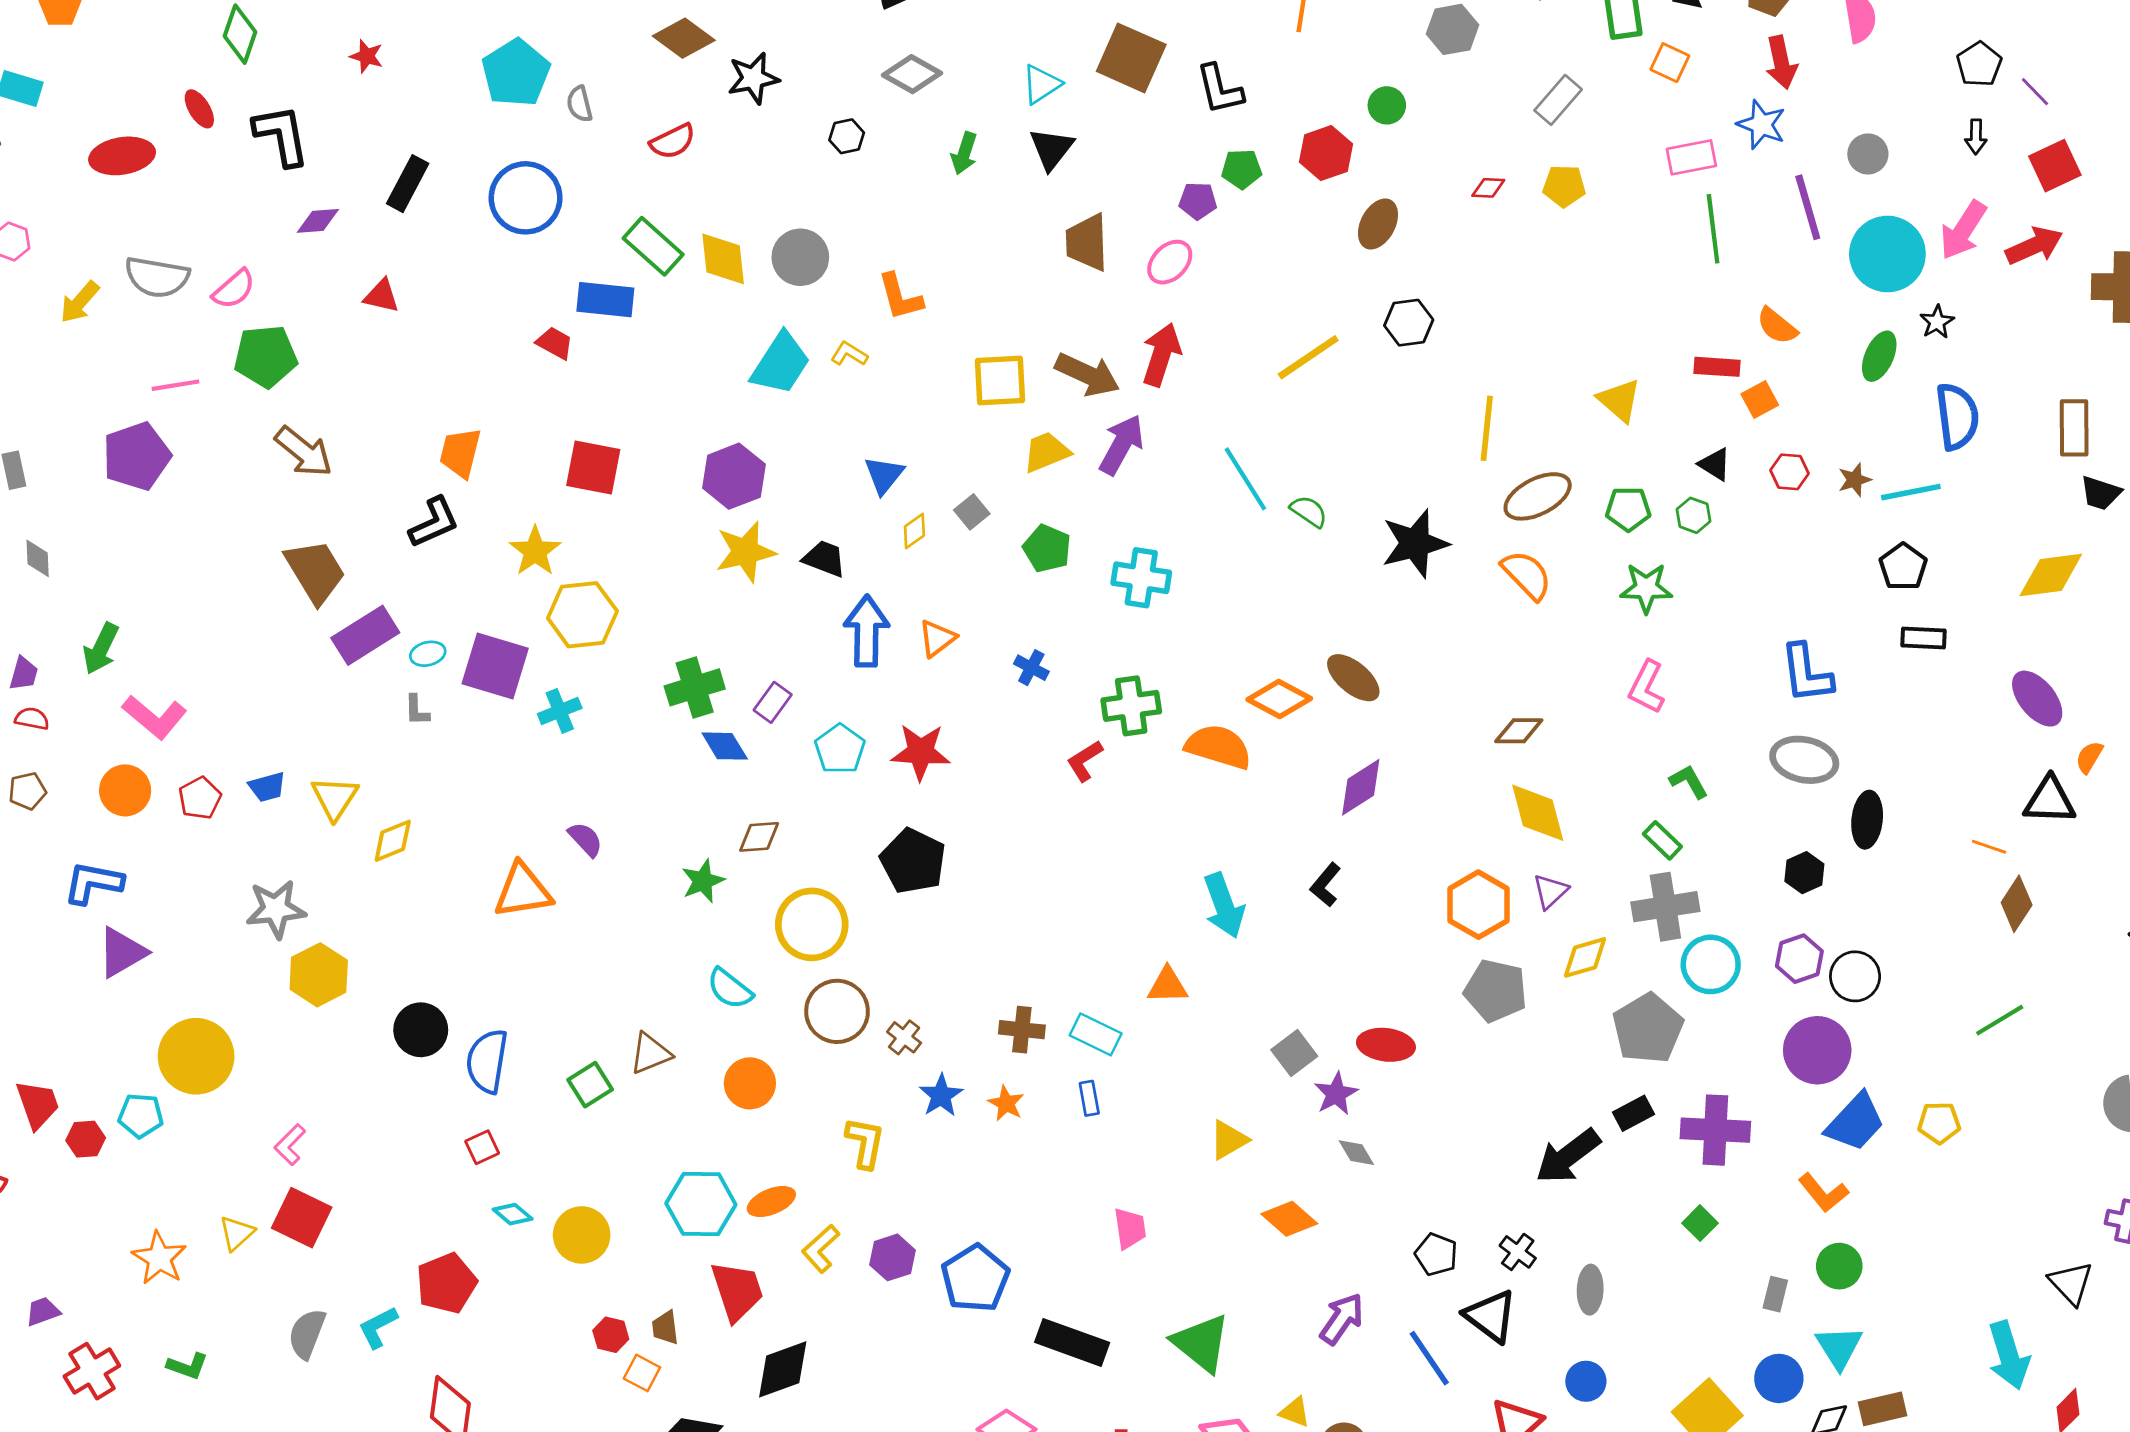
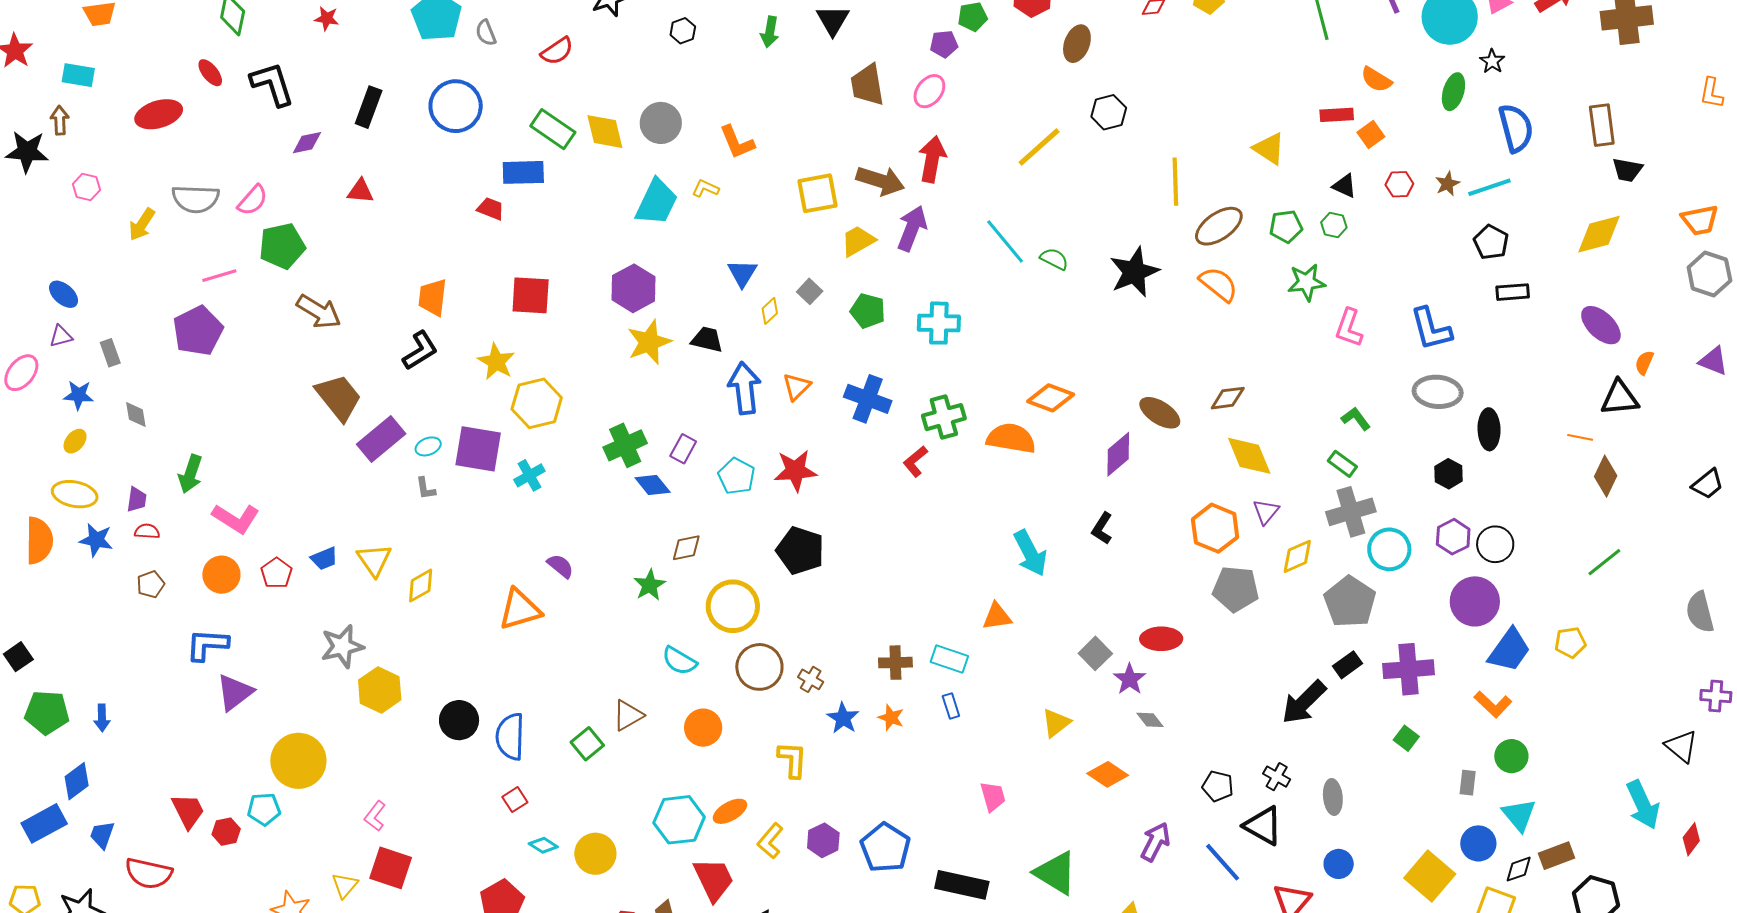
blue cross: (1031, 668) -> (868, 399), size x1.8
brown ellipse: (1353, 678) -> (1160, 413), moved
pink L-shape: (1647, 687) -> (1349, 328), moved

